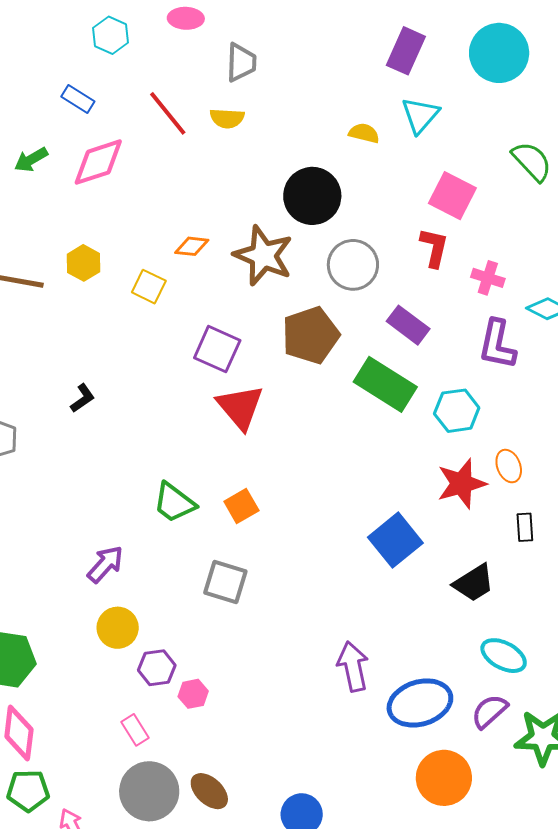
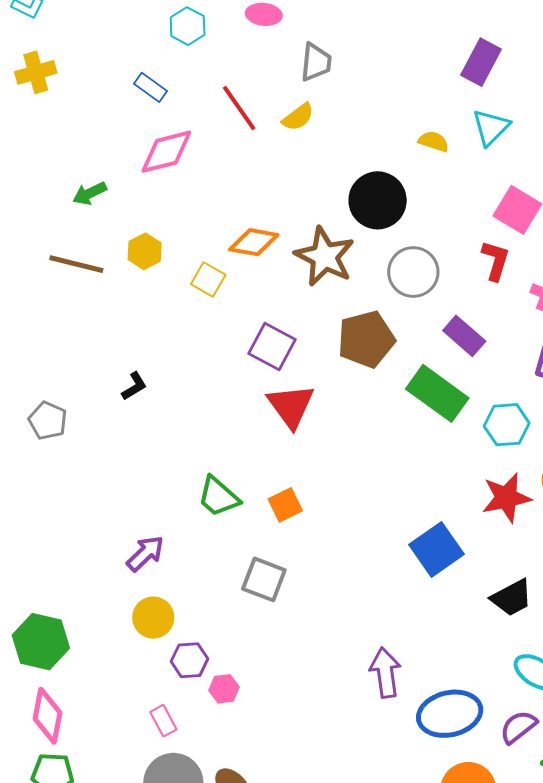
yellow semicircle: (227, 118) -> (298, 117), turned -44
green arrow: (31, 160) -> (90, 193), moved
orange diamond: (192, 246) -> (254, 242), size x1.4

